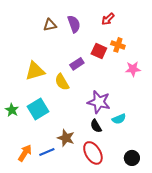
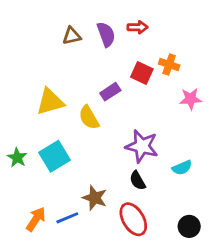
red arrow: (108, 19) -> (138, 27), moved, turned -136
cyan semicircle: (119, 119) -> (182, 168), moved

